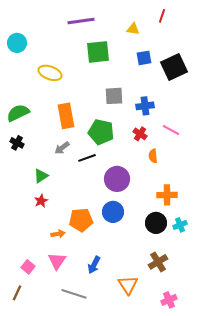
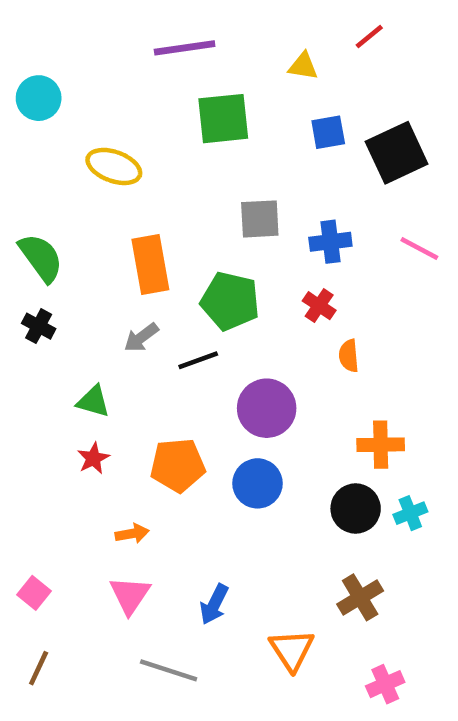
red line: (162, 16) -> (369, 36), turned 32
green semicircle: (18, 113) -> (41, 258), turned 80
pink line: (171, 130) -> (419, 249), moved
green triangle: (41, 176) -> (93, 401), turned 49
orange pentagon: (81, 220) -> (178, 465), moved
pink square: (28, 267) -> (34, 593), moved

